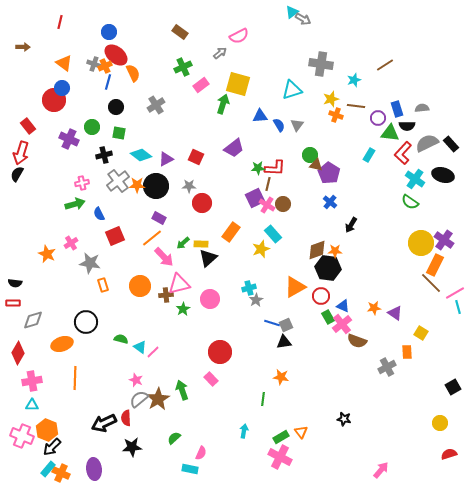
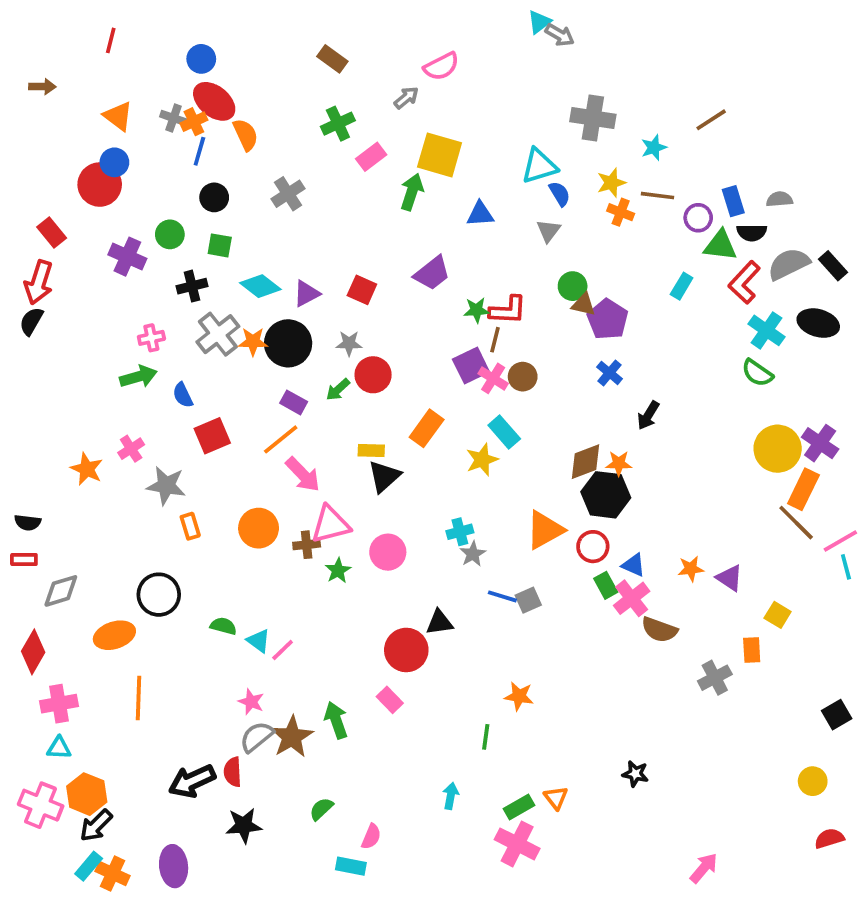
blue semicircle: (279, 125) -> (560, 194), moved
green arrow: (183, 243) -> (338, 390), moved
black triangle: (284, 342) -> (440, 622), moved

